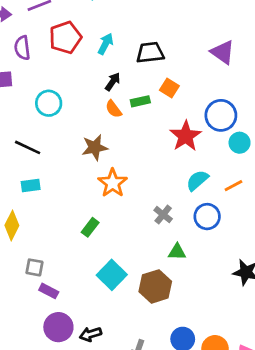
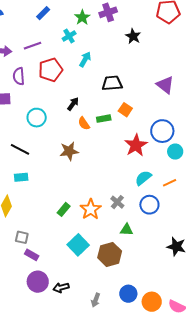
cyan arrow: (106, 44) -> (85, 59), moved
black arrow: (113, 82) -> (73, 104), moved
orange star: (113, 183) -> (91, 209), moved

